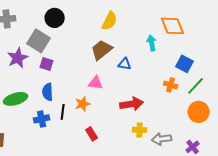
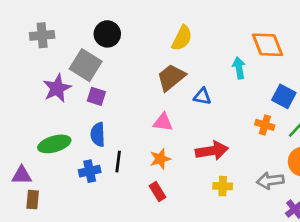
orange star: (83, 104) -> (160, 159), moved
gray arrow: (162, 139) -> (270, 181), moved

